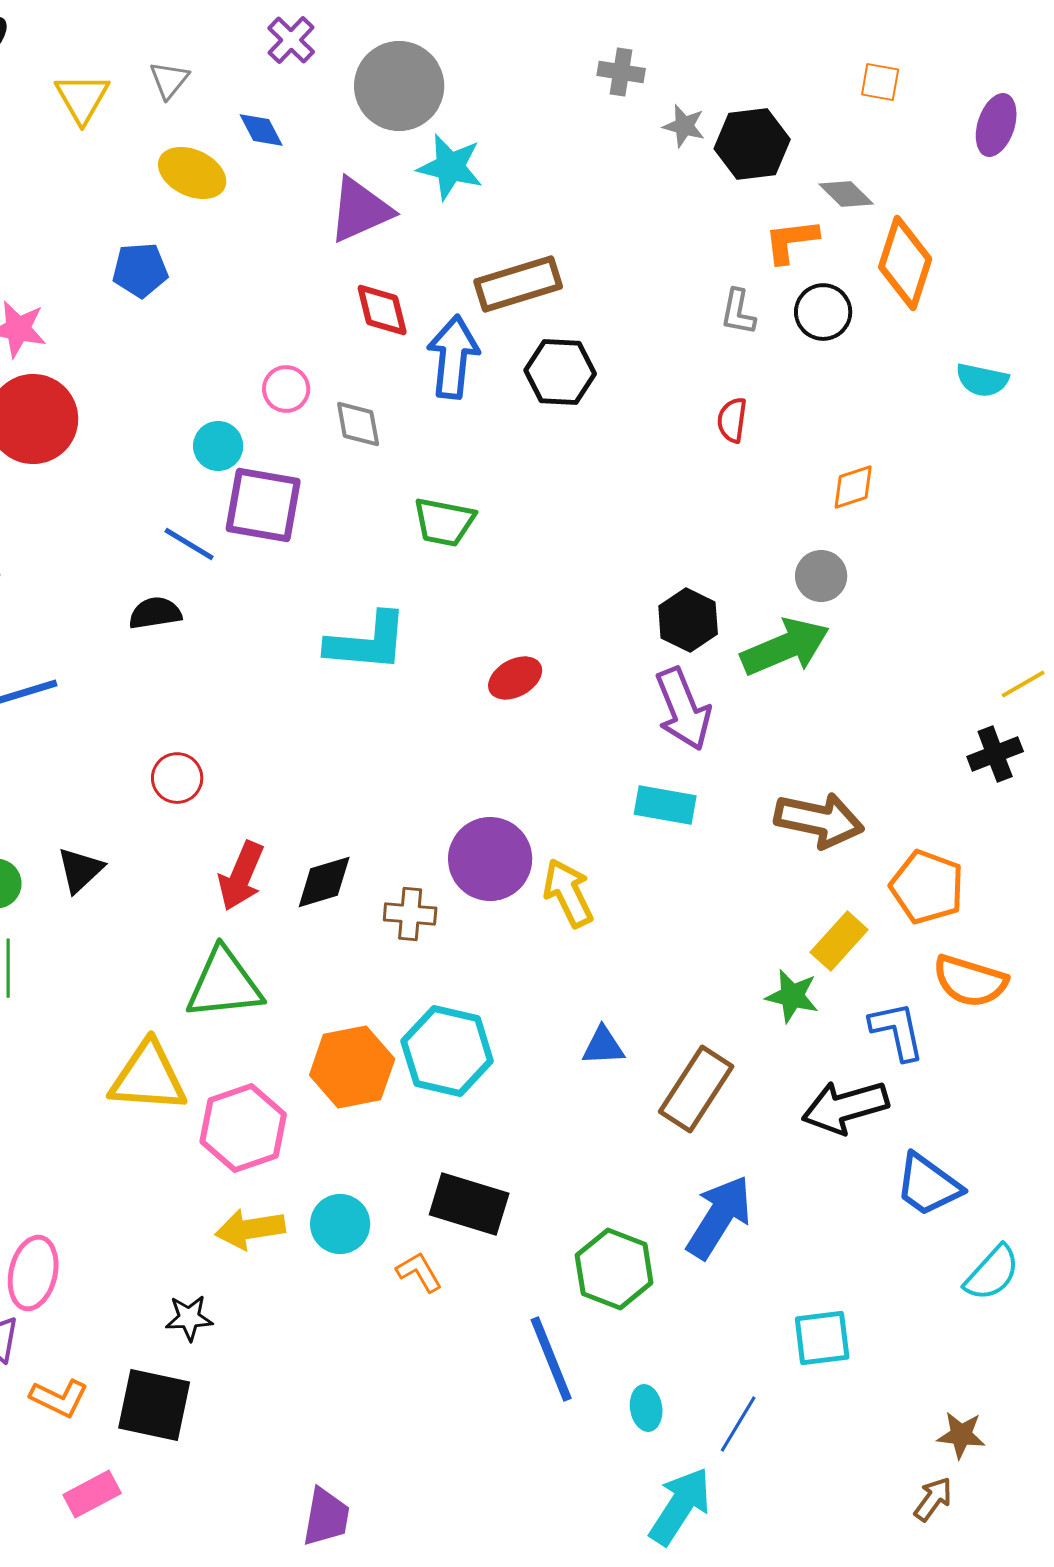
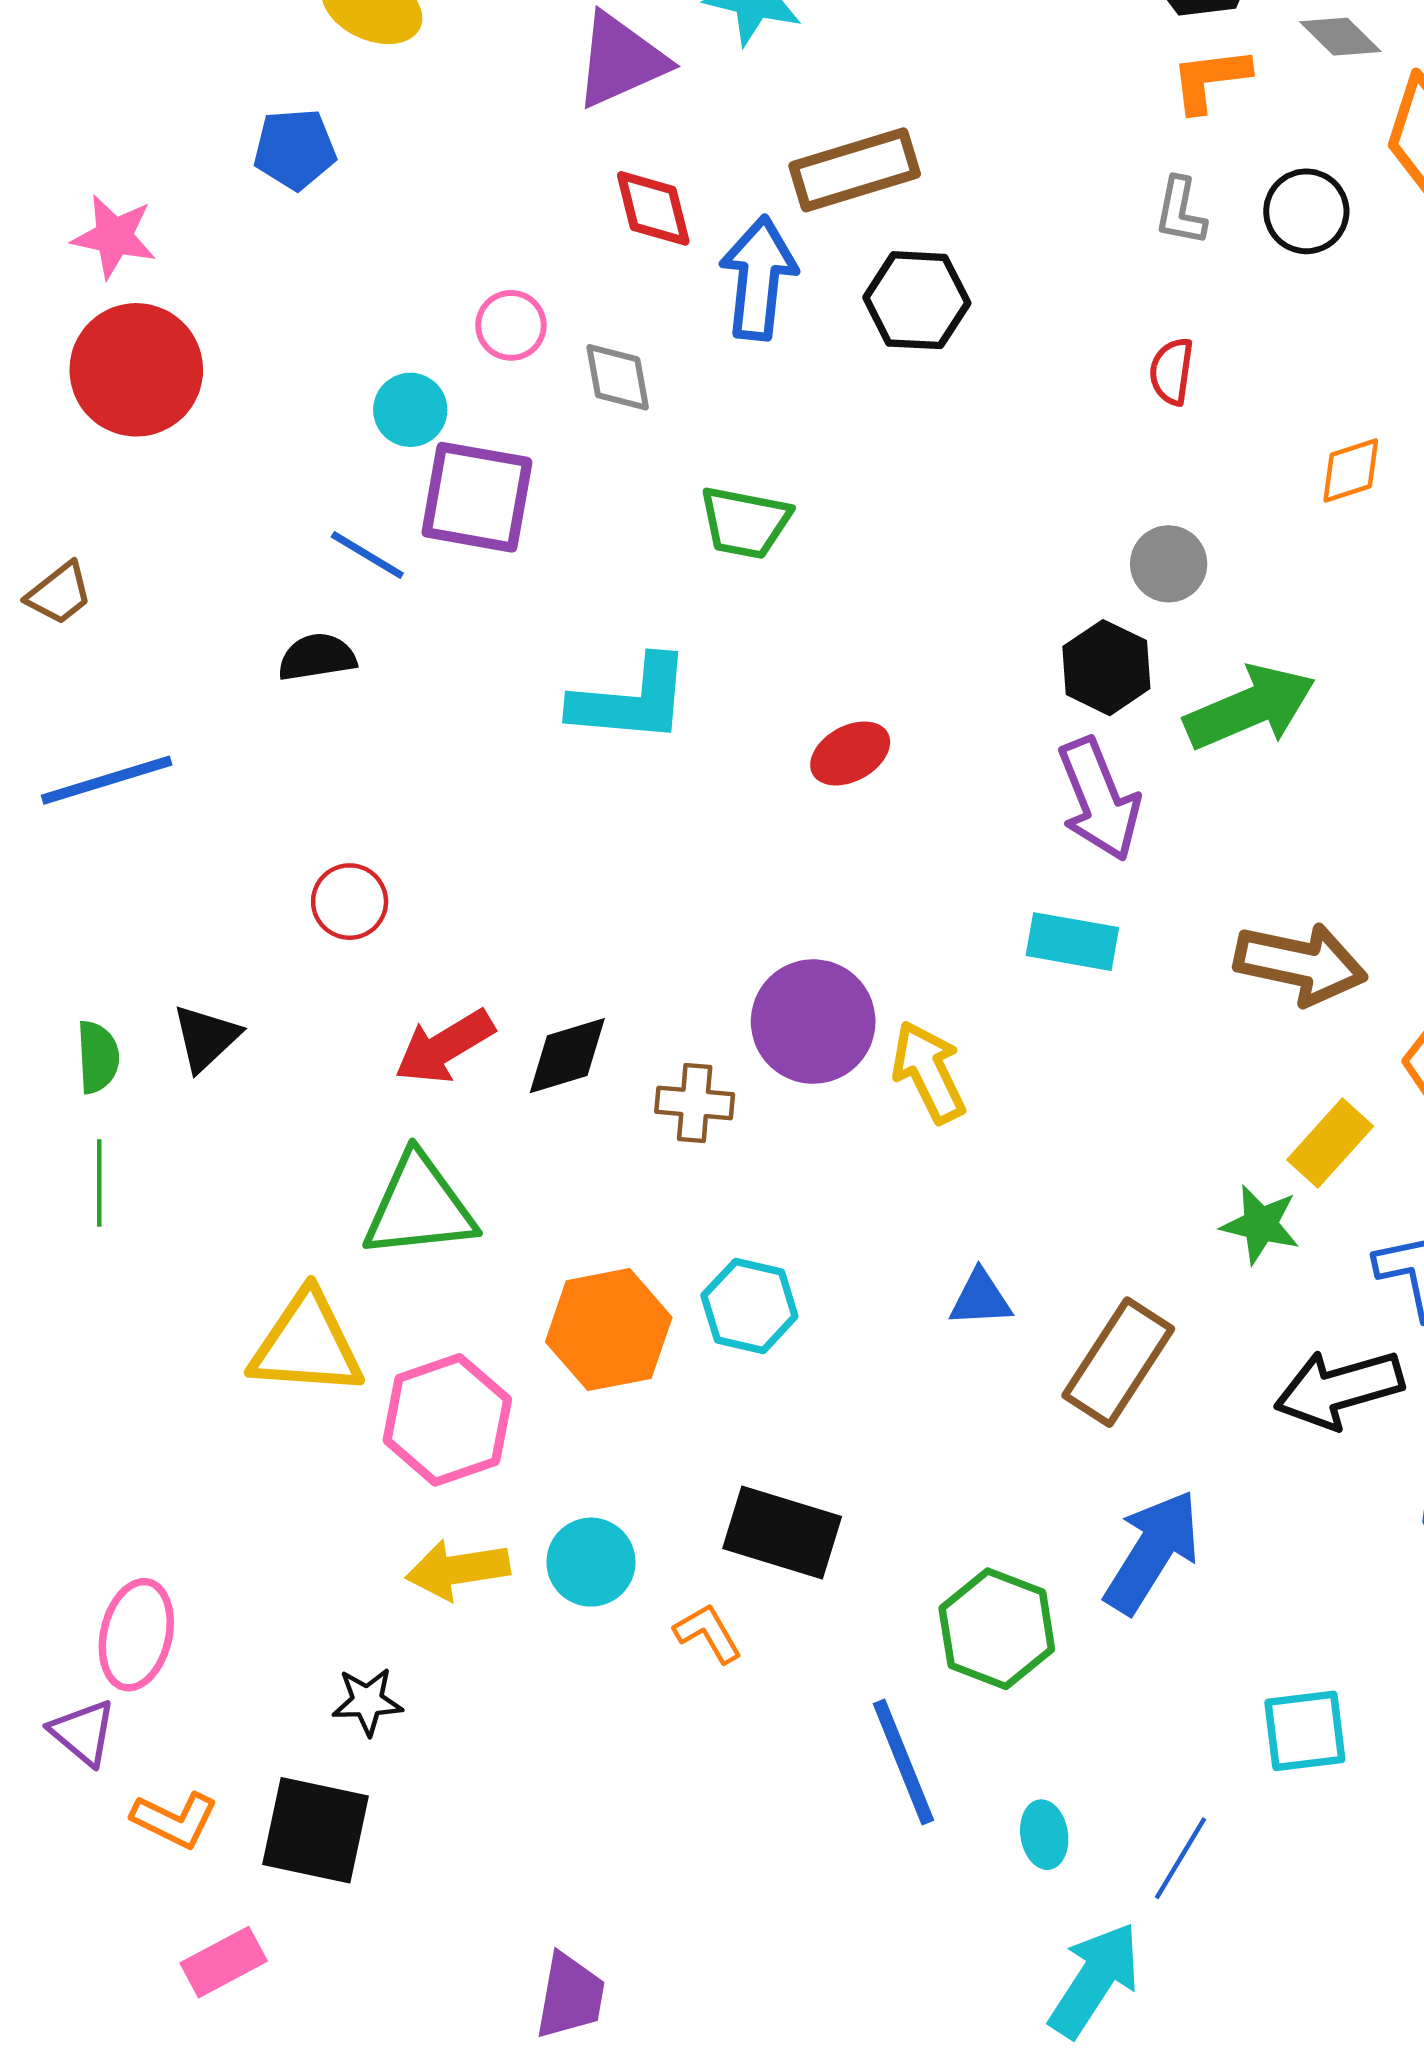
orange L-shape: (791, 241) -> (1210, 80), moved
gray circle: (821, 576) -> (1169, 564), moved
red arrow: (241, 876) -> (444, 1047), turned 36
cyan hexagon: (447, 1051) -> (749, 1306), size x0.7

